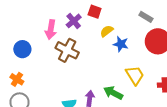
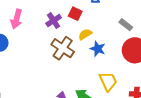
pink arrow: (51, 30) -> (16, 19), moved
brown cross: (67, 50) -> (63, 48), moved

